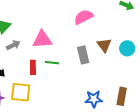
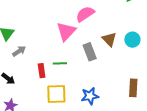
pink triangle: (42, 39) -> (66, 31), moved, turned -35
yellow square: (21, 92) -> (56, 94), moved
blue star: (94, 99) -> (90, 96), moved

